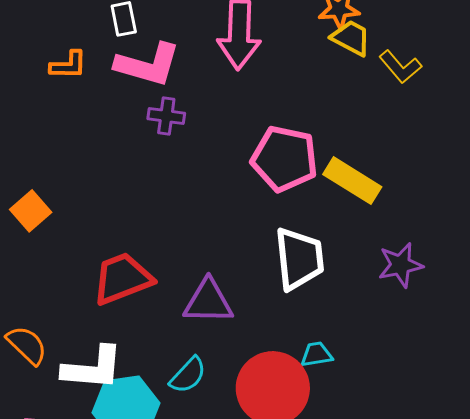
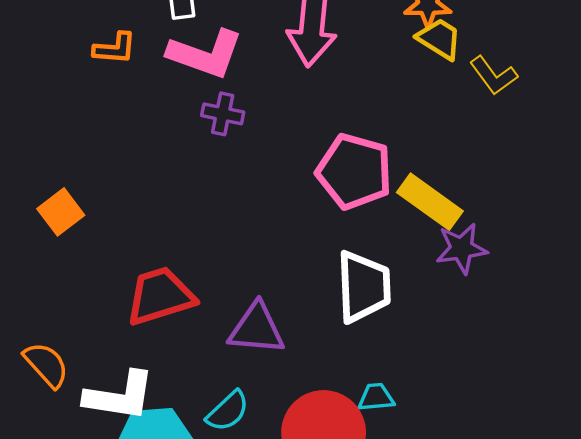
purple star: (400, 265) -> (462, 248), moved

